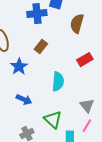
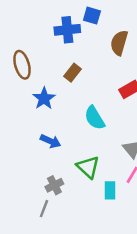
cyan semicircle: (58, 82) -> (95, 118), turned 144

